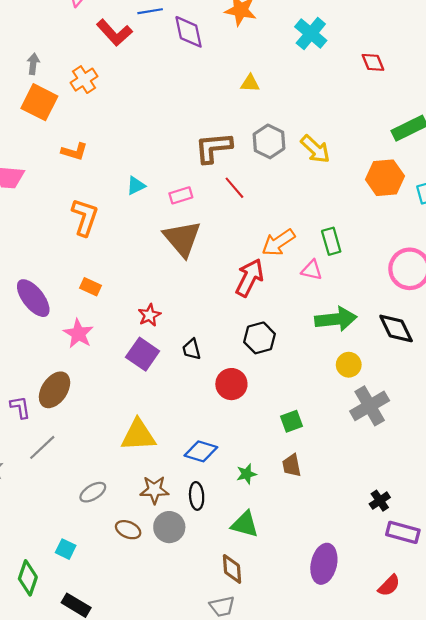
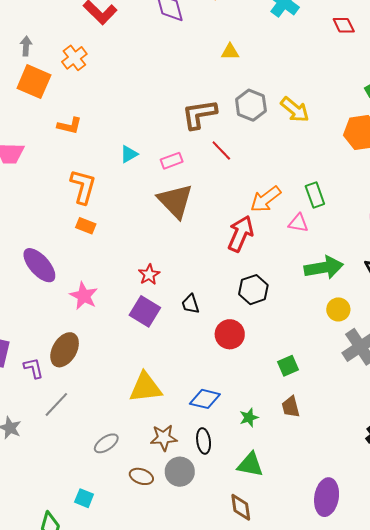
orange rectangle: (90, 287) -> (86, 226), moved

